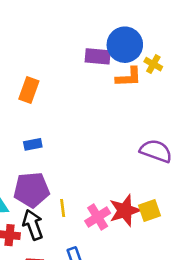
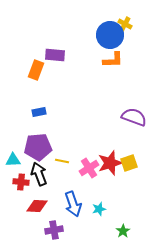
purple rectangle: (98, 56) -> (55, 55), moved
yellow cross: (153, 64) -> (125, 24), moved
yellow line: (63, 208) -> (62, 161), turned -72

